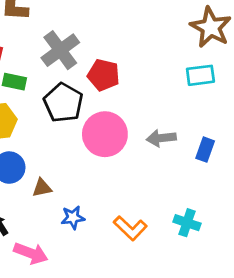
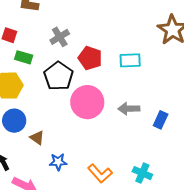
gray cross: (60, 50) -> (60, 37), size x0.7
cyan rectangle: (200, 75) -> (130, 60), moved
brown triangle: (42, 188) -> (37, 138), turned 42

